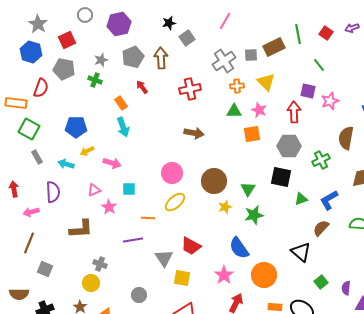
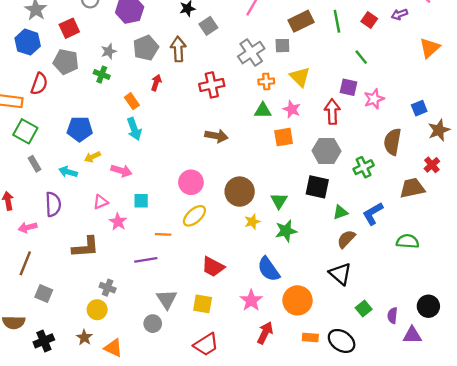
brown rectangle: (274, 47) -> (301, 21), moved
red arrow: (142, 87) -> (156, 83), turned 56
brown semicircle: (321, 228) -> (346, 239), moved
gray triangle: (164, 258) -> (167, 299), moved

